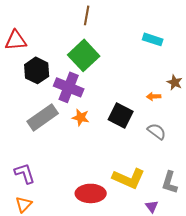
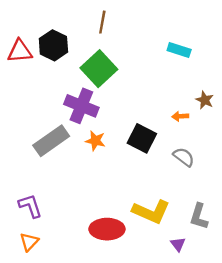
black hexagon: (37, 70) -> (53, 45), moved

